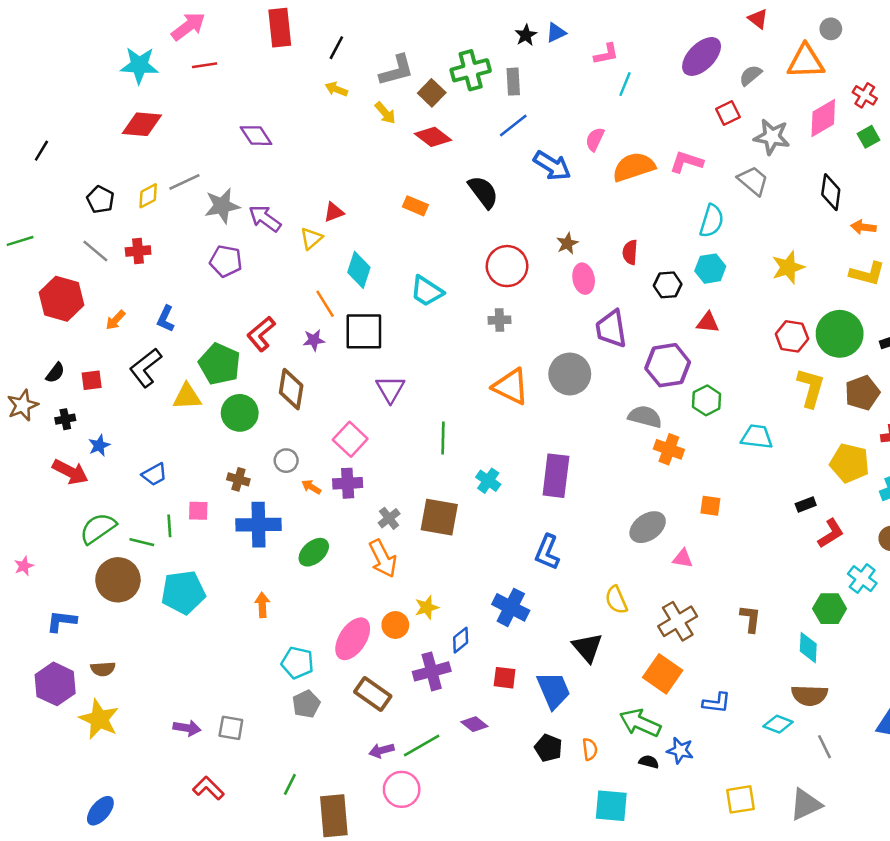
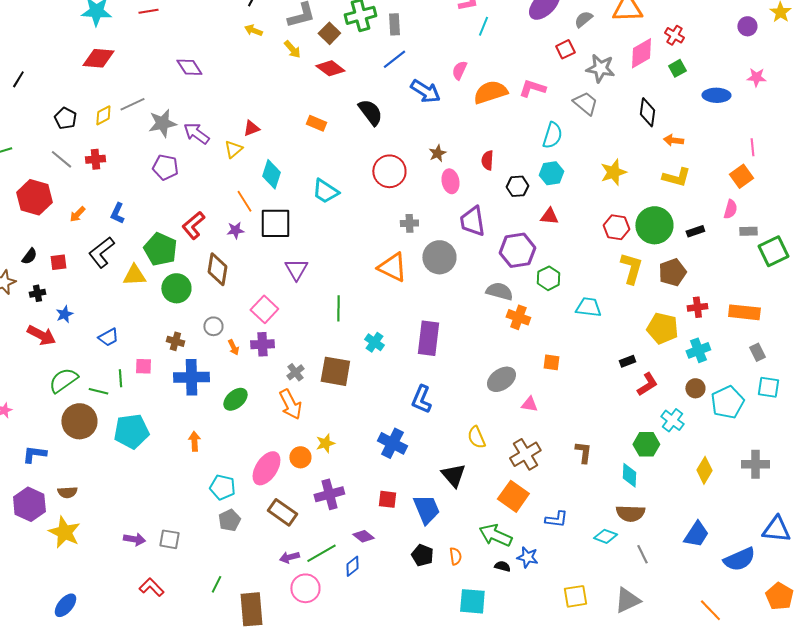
gray cross: (499, 320) -> (409, 223), moved
orange arrow: (311, 487) -> (233, 347), turned -147
blue diamond: (461, 640) -> (352, 566), moved

